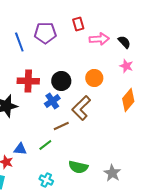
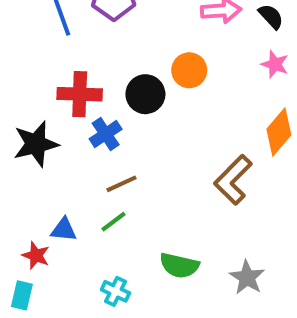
orange circle: (94, 78) -> (189, 70), moved
blue cross: (52, 101) -> (106, 134), moved
brown L-shape: (81, 108) -> (233, 180), moved
brown line: (61, 126) -> (122, 184), moved

